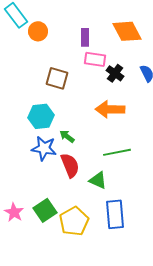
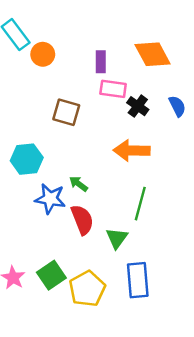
cyan hexagon: (41, 116) -> (27, 159), moved
green line: (117, 152) -> (140, 204), turned -64
green triangle: (98, 180) -> (117, 238), turned 42

